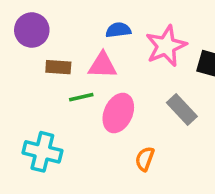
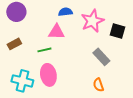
brown rectangle: (58, 67) -> (14, 44), moved, turned -32
pink ellipse: (118, 113) -> (48, 75), moved, turned -35
orange semicircle: (145, 159) -> (98, 85), moved, turned -40

